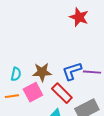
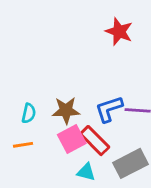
pink square: (33, 92) -> (72, 139), moved

